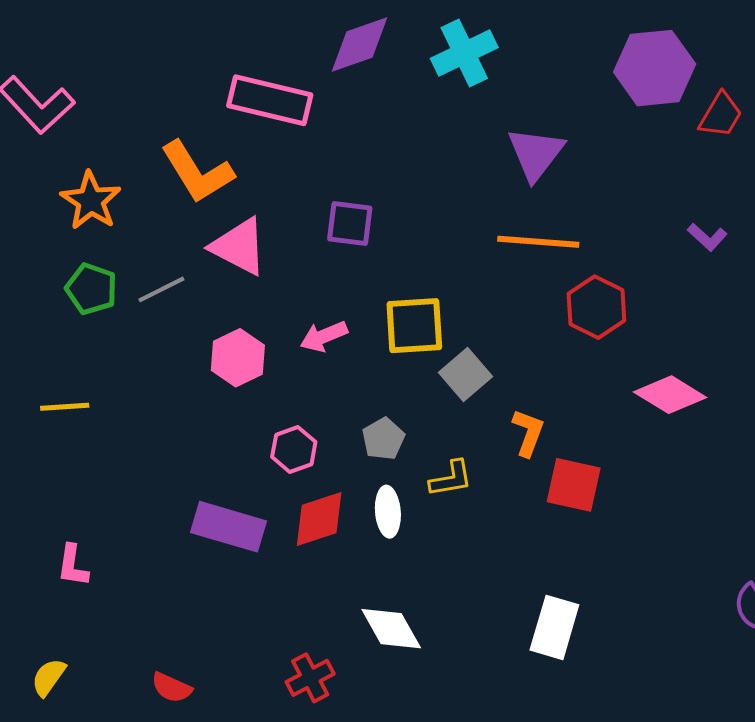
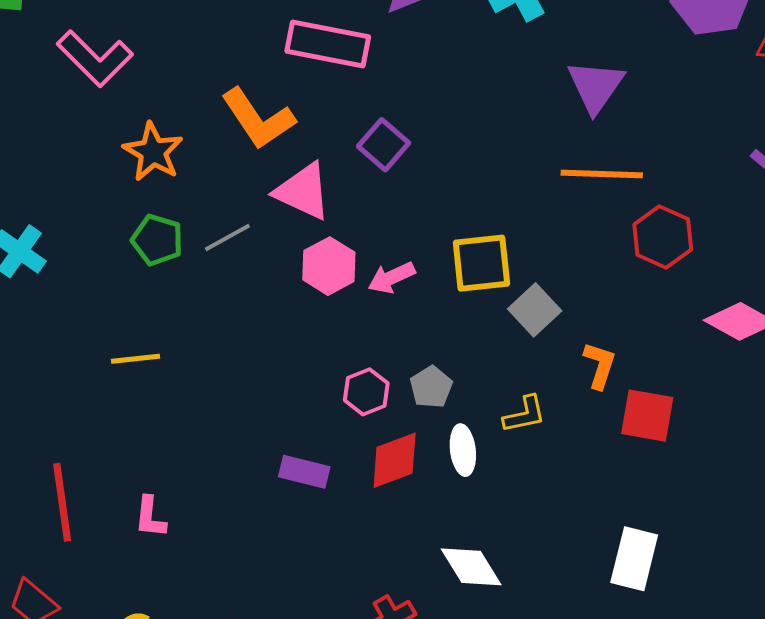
purple square: (350, 223) -> (384, 145), moved, turned 36
pink hexagon: (238, 358) -> (329, 266), moved
gray pentagon: (383, 439) -> (431, 387), moved
purple rectangle: (229, 527) -> (304, 472), size x0.7

